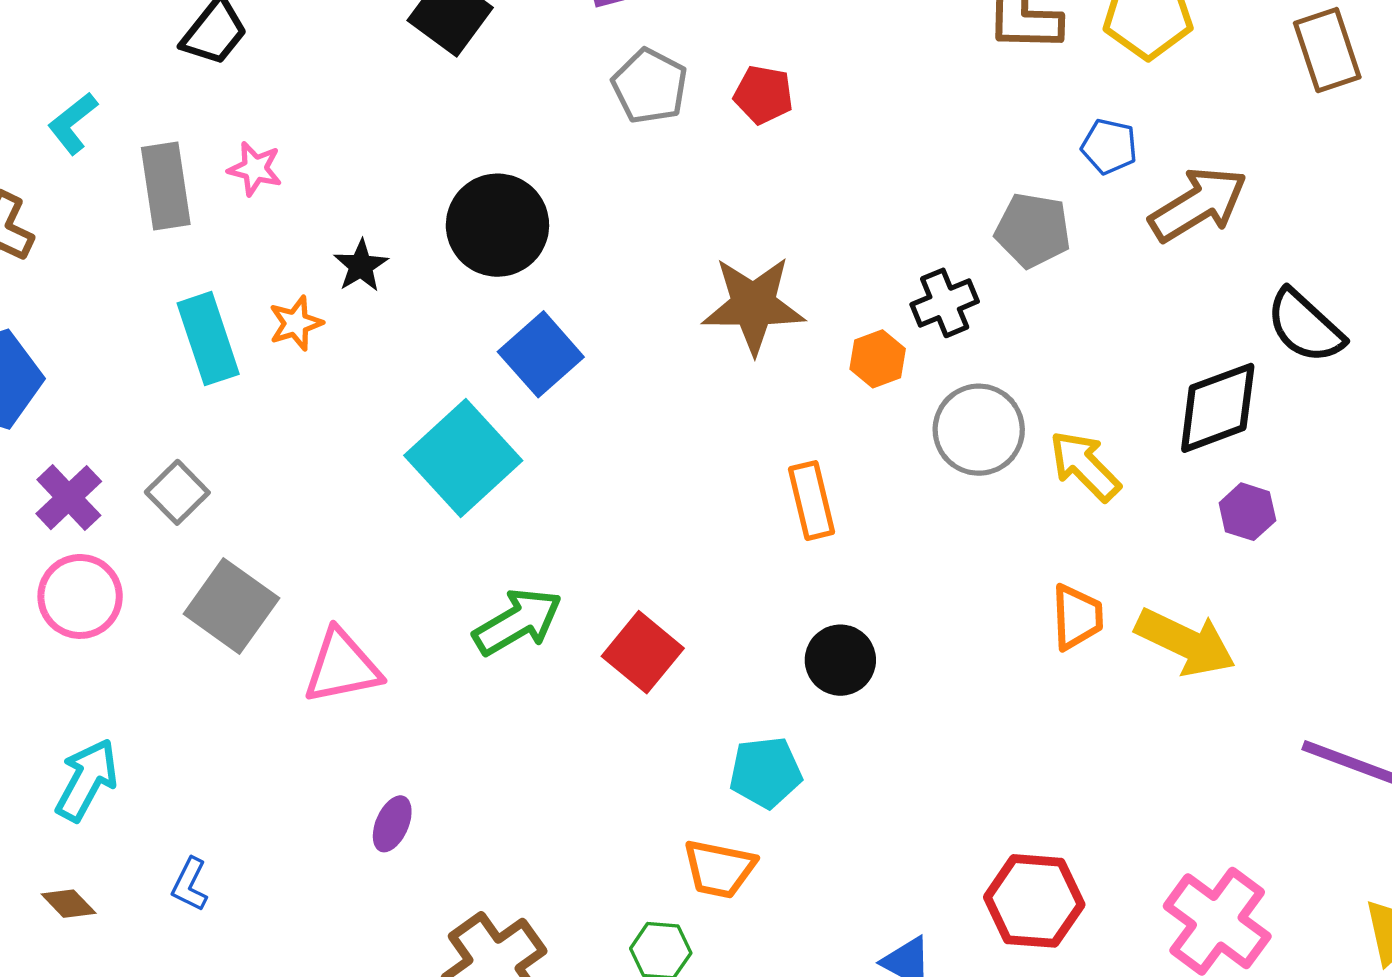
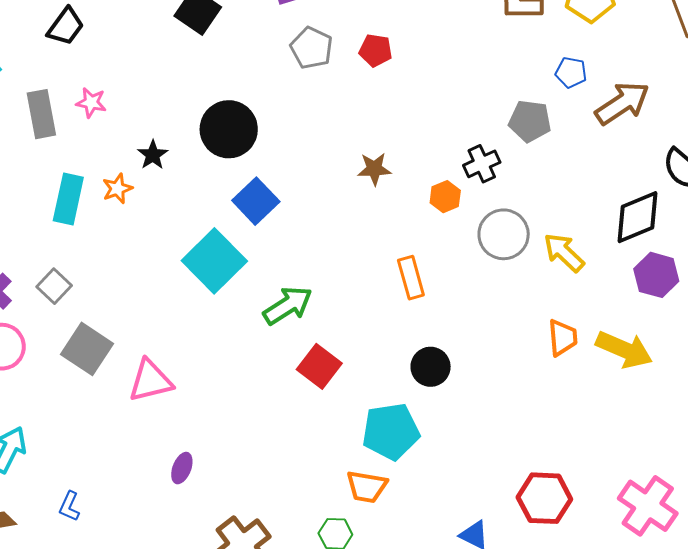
brown star: (753, 305) -> (374, 169), size x0.6
cyan rectangle: (208, 339) -> (68, 199), turned 33
purple hexagon: (1247, 512) -> (656, 275), size x1.4
green arrow: (518, 622) -> (288, 305), moved
cyan pentagon: (766, 772) -> (391, 431), size x1.4

